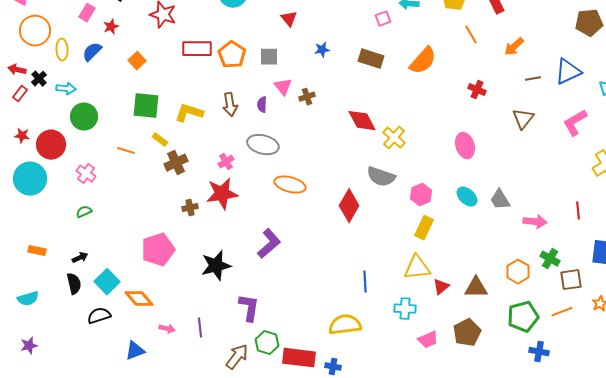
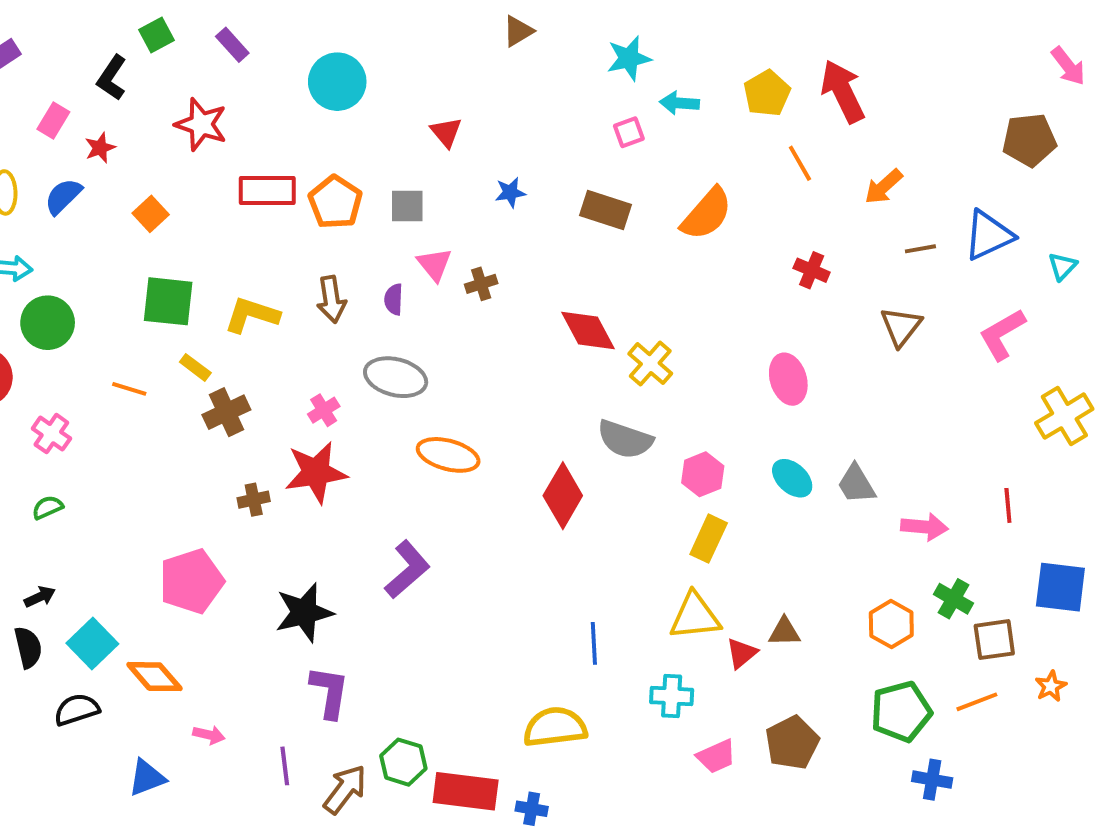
brown triangle: (476, 288) -> (784, 632), moved, size x0.7
purple L-shape: (249, 308) -> (329, 692), moved
purple line: (200, 328) -> (285, 766), moved

